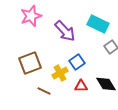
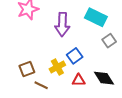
purple arrow: (65, 31) -> (62, 24), turned 45
brown square: (30, 63) -> (27, 69), moved, size x0.7

